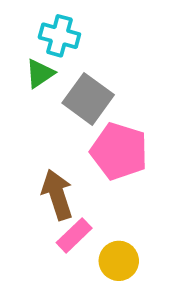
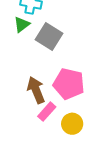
pink pentagon: (119, 151) -> (69, 84), moved

